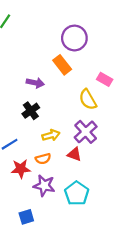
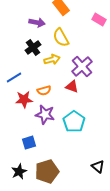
yellow semicircle: (88, 99) -> (61, 38), moved
yellow arrow: (51, 135) -> (52, 60), moved

